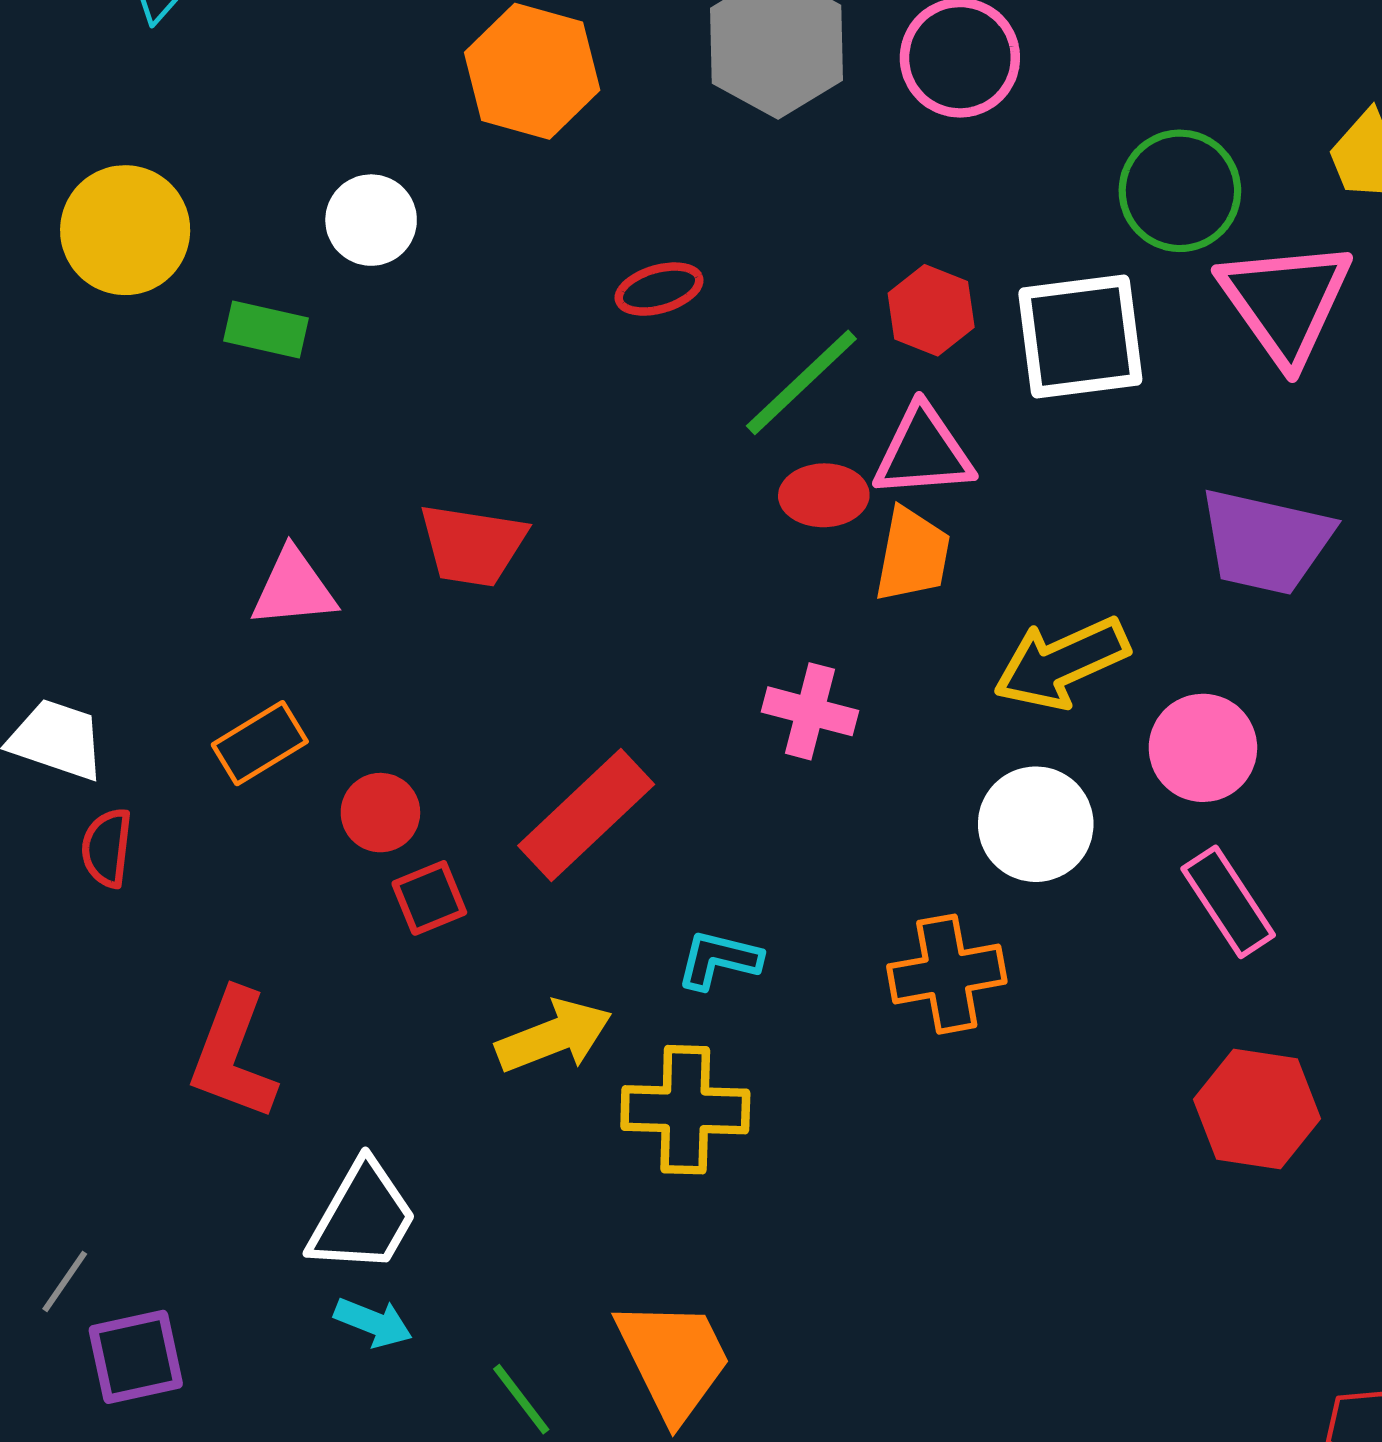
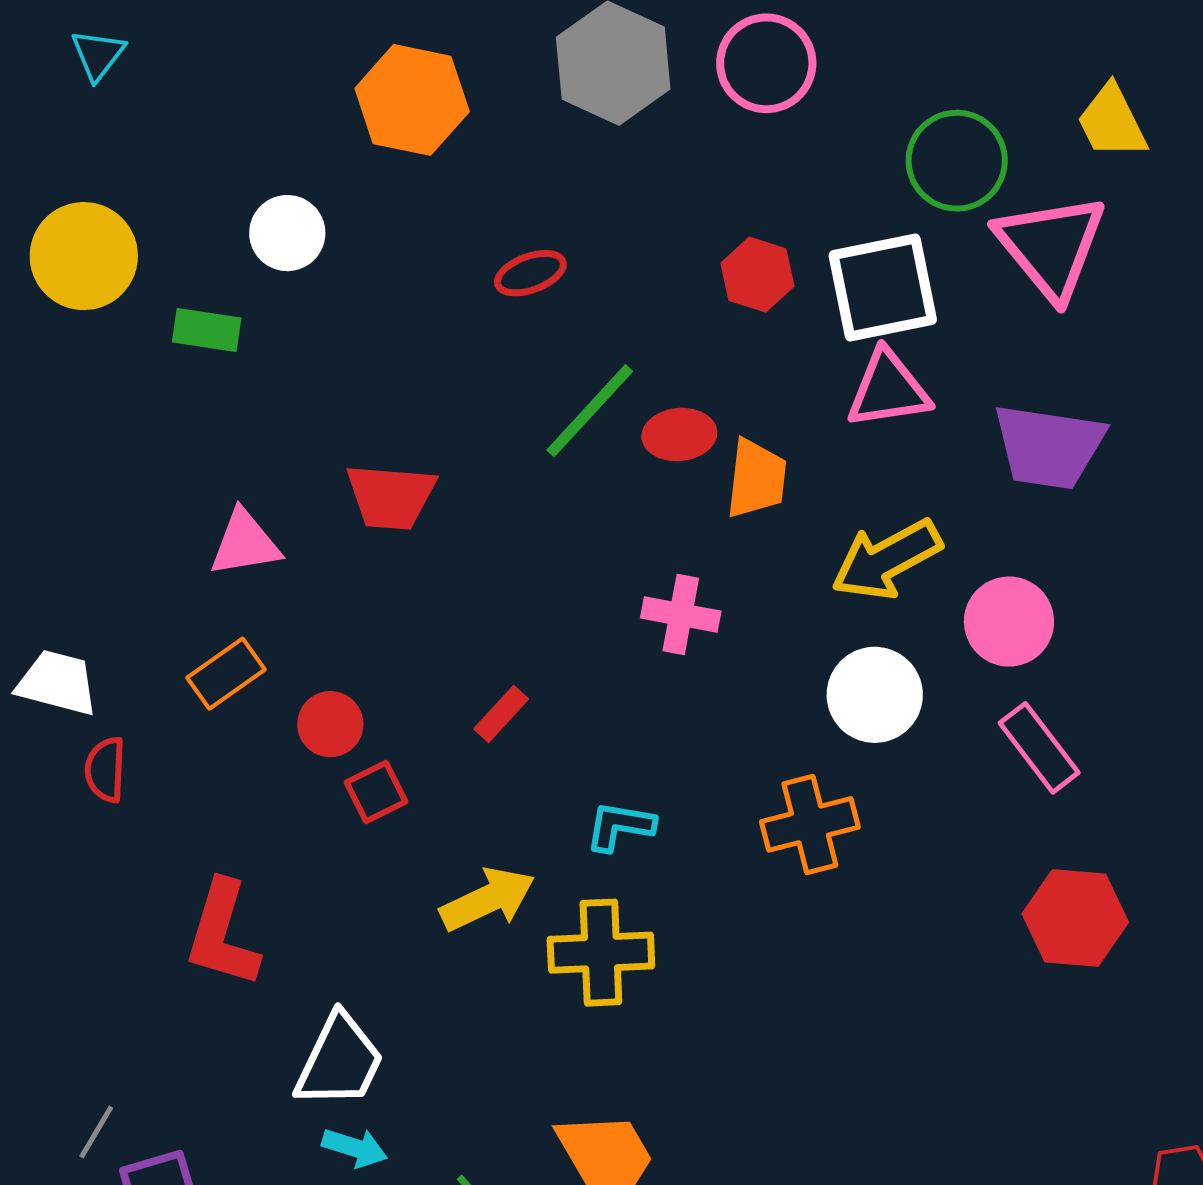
green line: (801, 382) -> (590, 411), moved
pink triangle: (923, 452) -> (888, 389), moved
red rectangle: (586, 815) -> (501, 714), size x0.5

